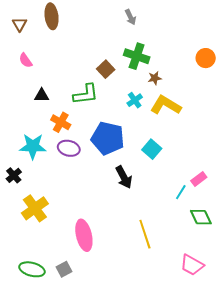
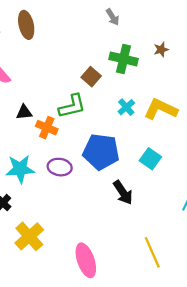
brown star: (155, 78) -> (161, 50), moved
orange cross: (61, 122) -> (47, 128), moved

